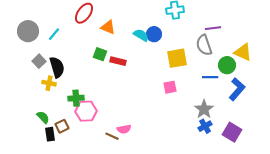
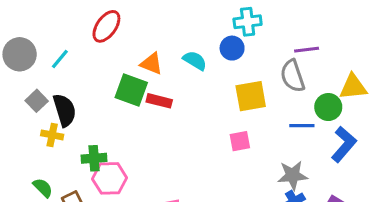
orange triangle: (108, 27) -> (151, 64), moved
blue circle: (154, 34) -> (232, 48), moved
yellow triangle: (243, 52) -> (353, 87), turned -30
green square: (100, 54) -> (131, 90), size x1.5
gray star: (204, 109) -> (293, 175), turned 30

